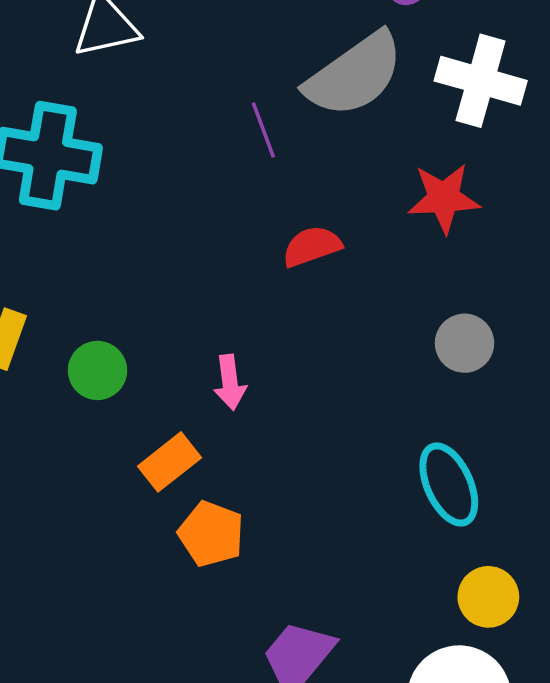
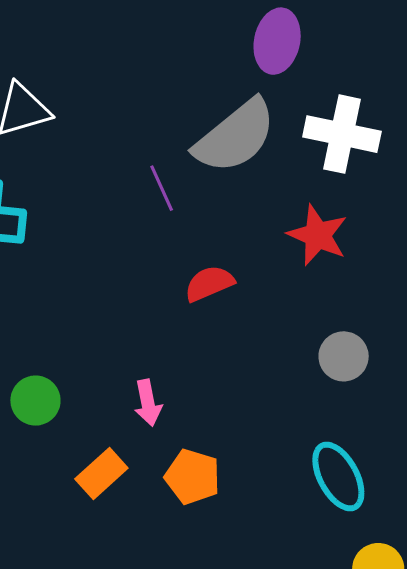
red star: (444, 198) -> (318, 235), turned 30
orange pentagon: (211, 534) -> (193, 477), moved

